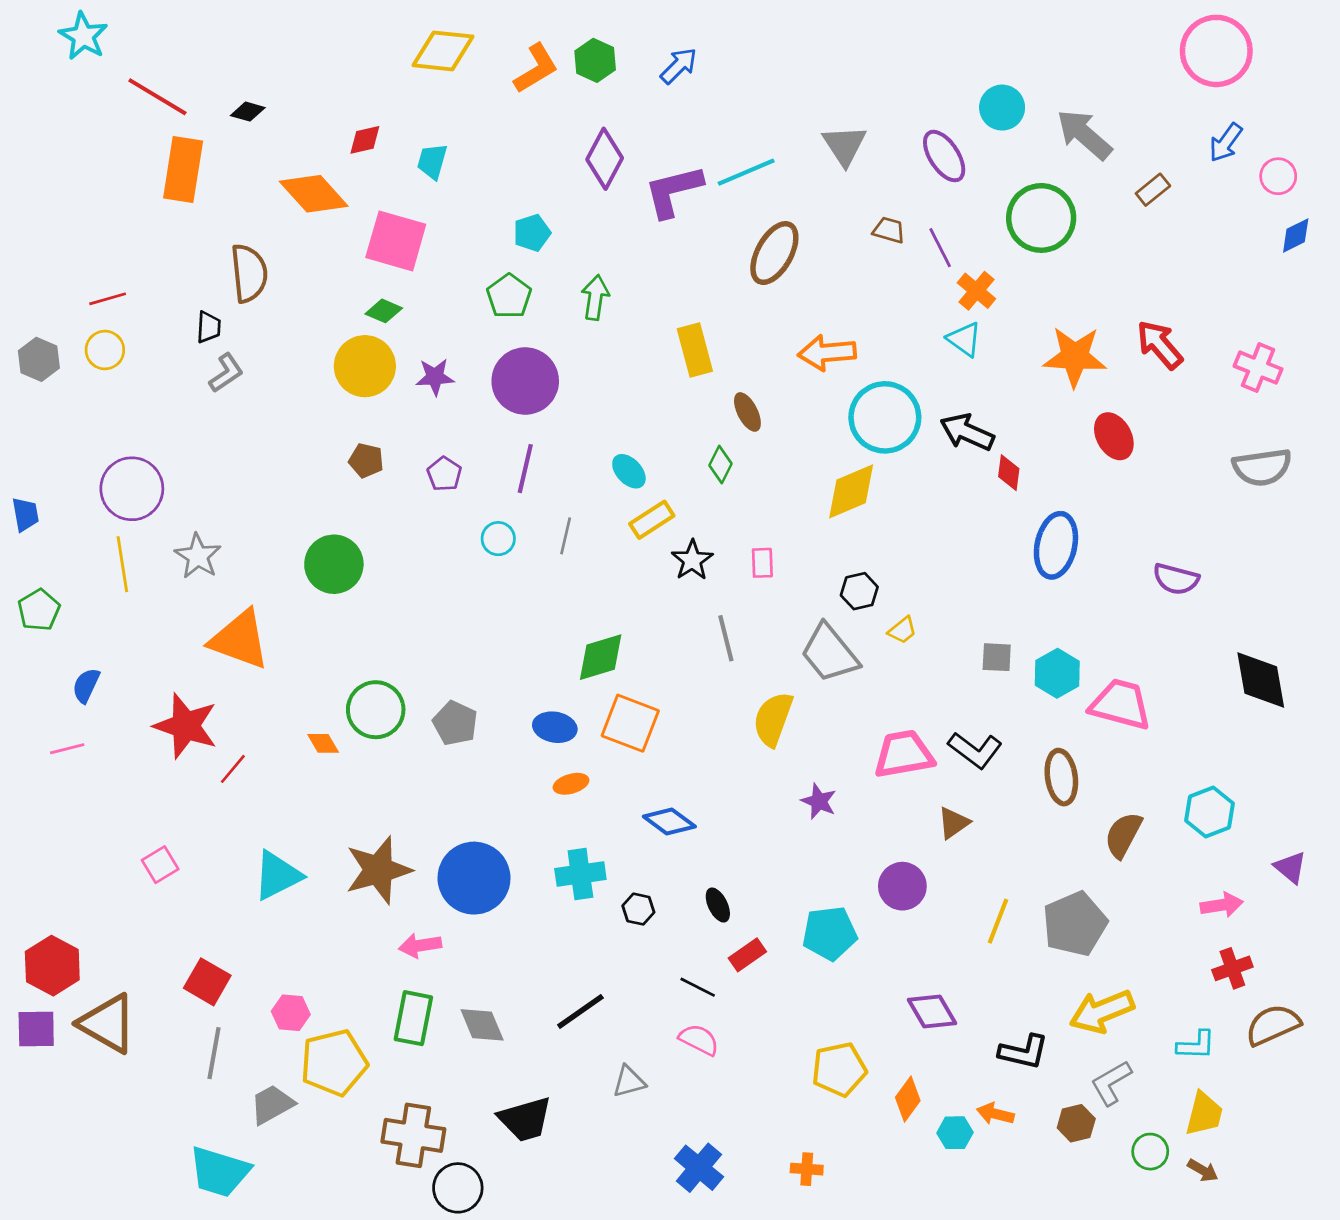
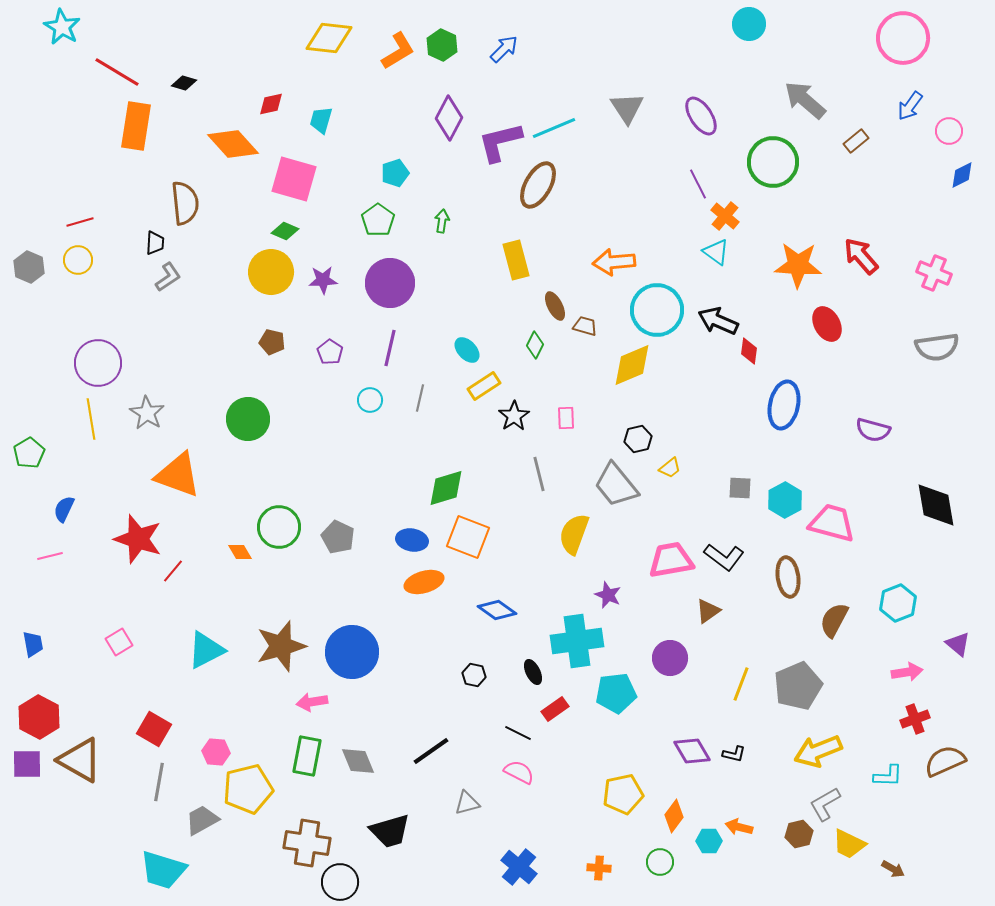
cyan circle: (1002, 108) -> (749, 24), moved
brown trapezoid: (889, 230) -> (585, 326), moved
brown ellipse: (774, 253) -> (538, 185), moved
green arrow: (595, 297) -> (442, 221), size x0.7
blue trapezoid: (25, 514) -> (33, 644), moved
orange ellipse: (571, 784) -> (424, 582), size x1.5
cyan cross: (580, 874) -> (577, 641), moved, size x1.4
black L-shape: (1024, 1052) -> (734, 754), moved, size x0.6
yellow trapezoid: (1204, 1114) -> (849, 844), moved, turned 102
green circle: (1150, 1152) -> (660, 862), moved

